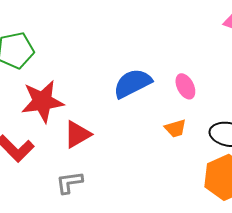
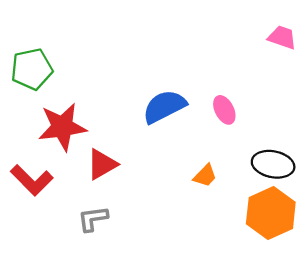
orange trapezoid: (175, 128) -> (205, 176), moved, turned -30

